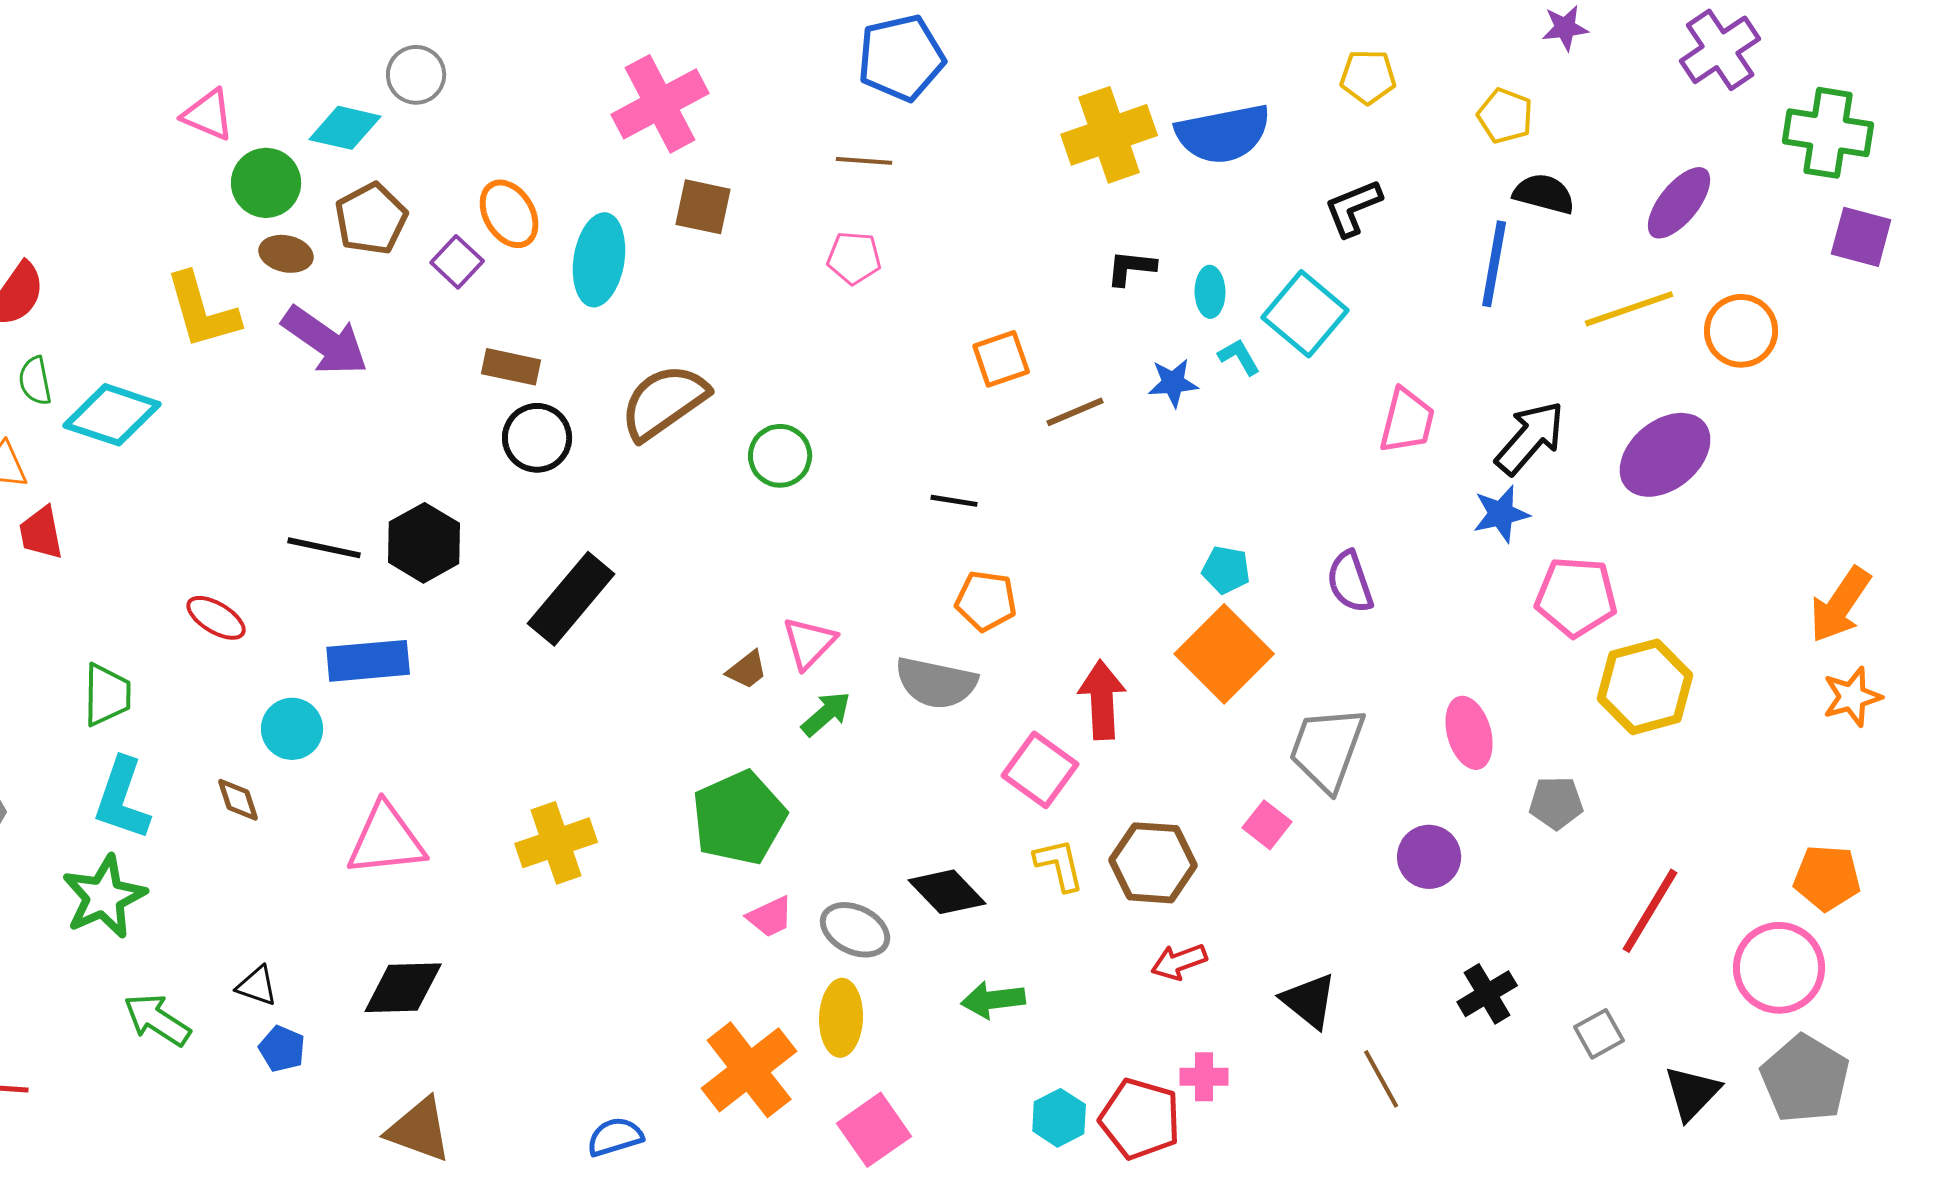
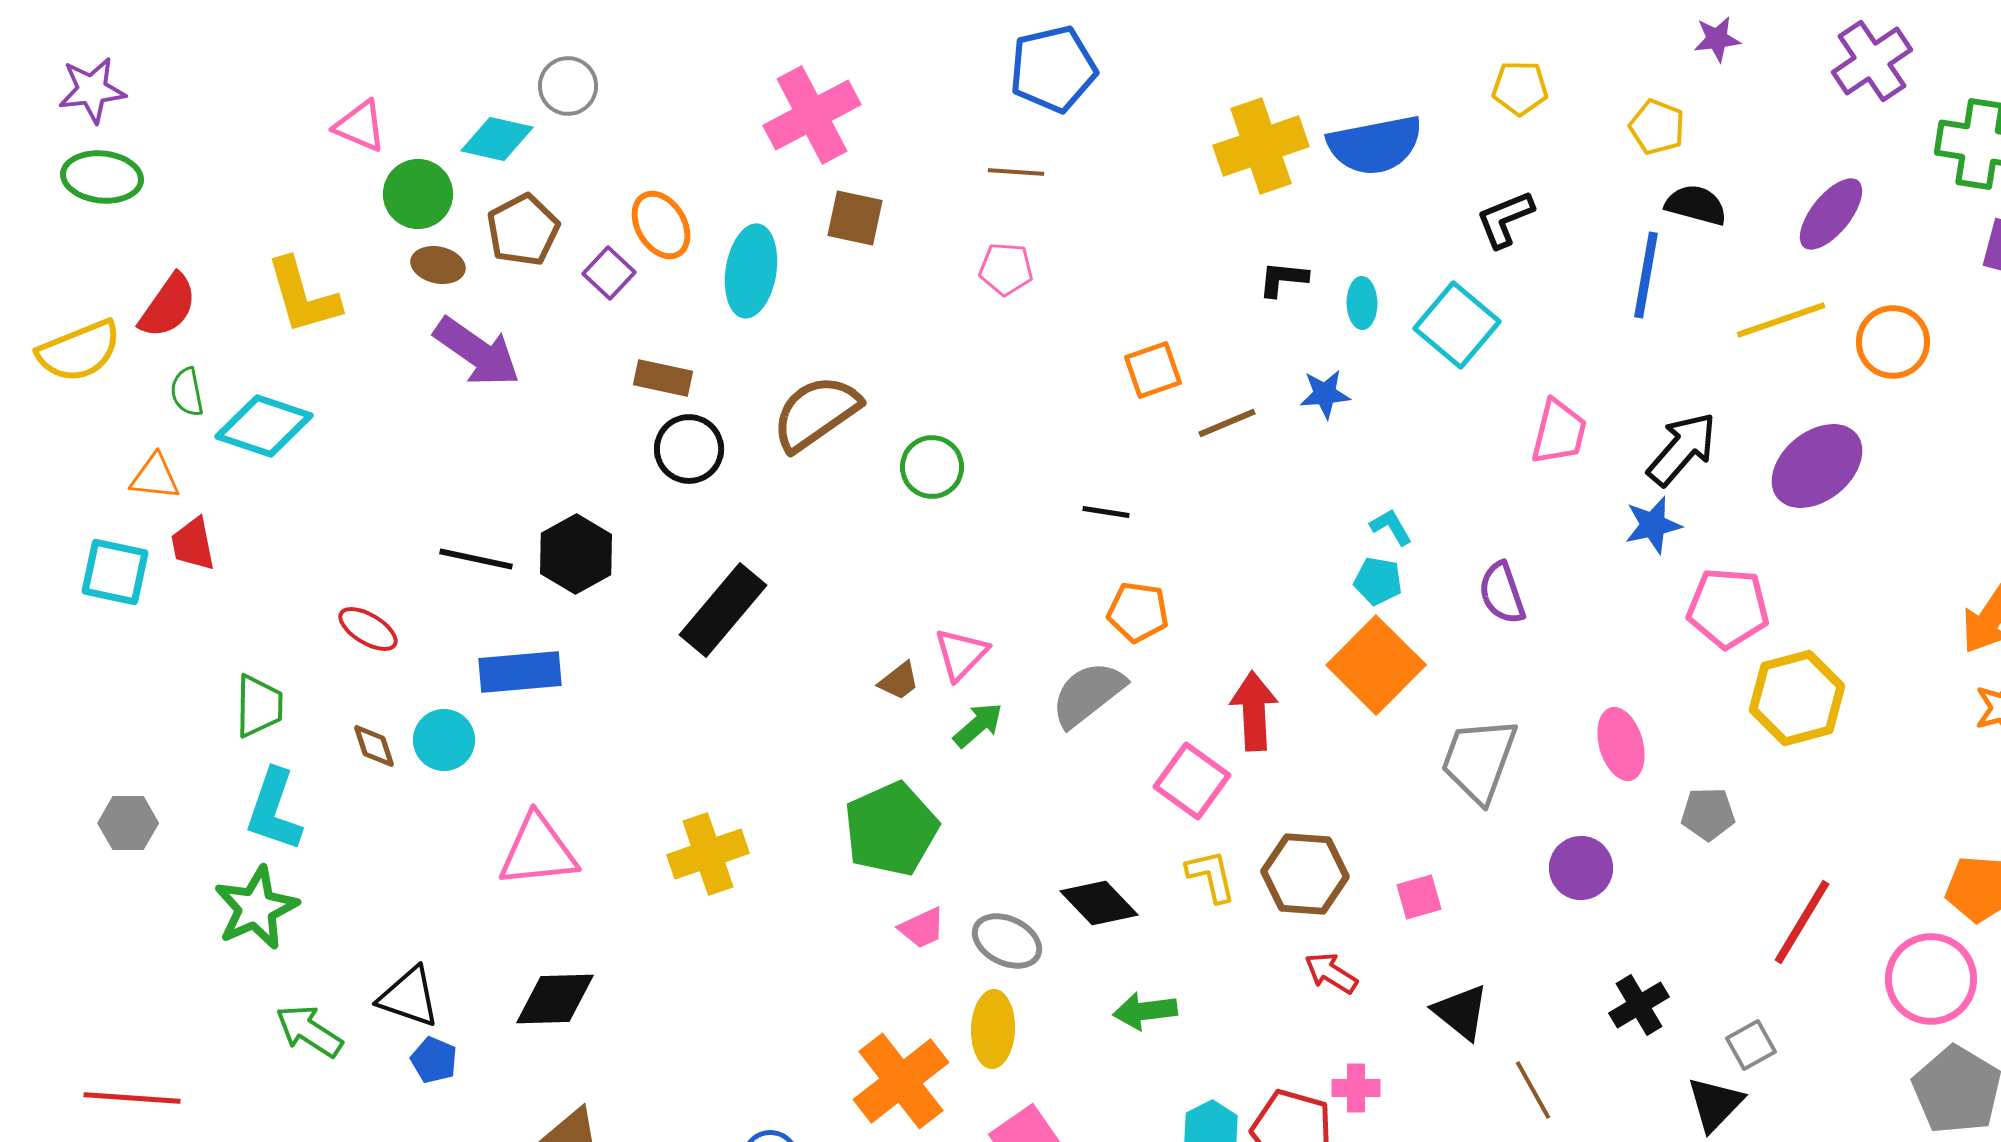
yellow L-shape: (202, 311) -> (303, 296), moved
cyan L-shape: (1239, 357) -> (1391, 527), moved
gray semicircle: (936, 683) -> (1088, 694), turned 130
brown diamond: (238, 800) -> (374, 746), moved
pink square: (1267, 825) -> (1419, 897), moved, turned 36
red arrow: (1179, 962) -> (1331, 973), turned 52
black triangle: (257, 986) -> (409, 997), size x1.5
black triangle: (1692, 1093) -> (1715, 1104), moved

